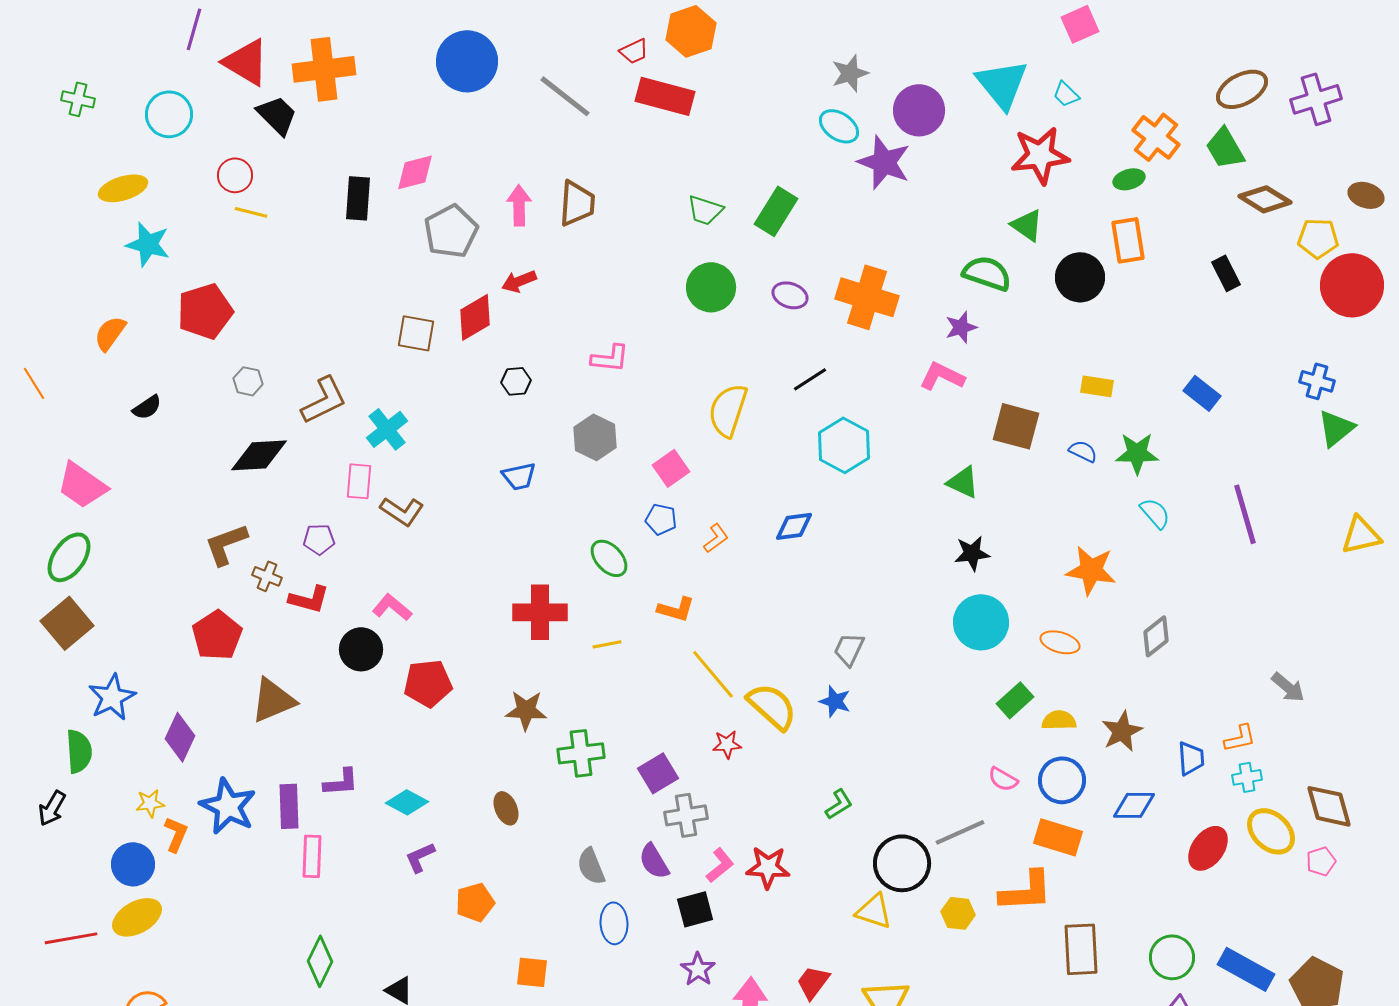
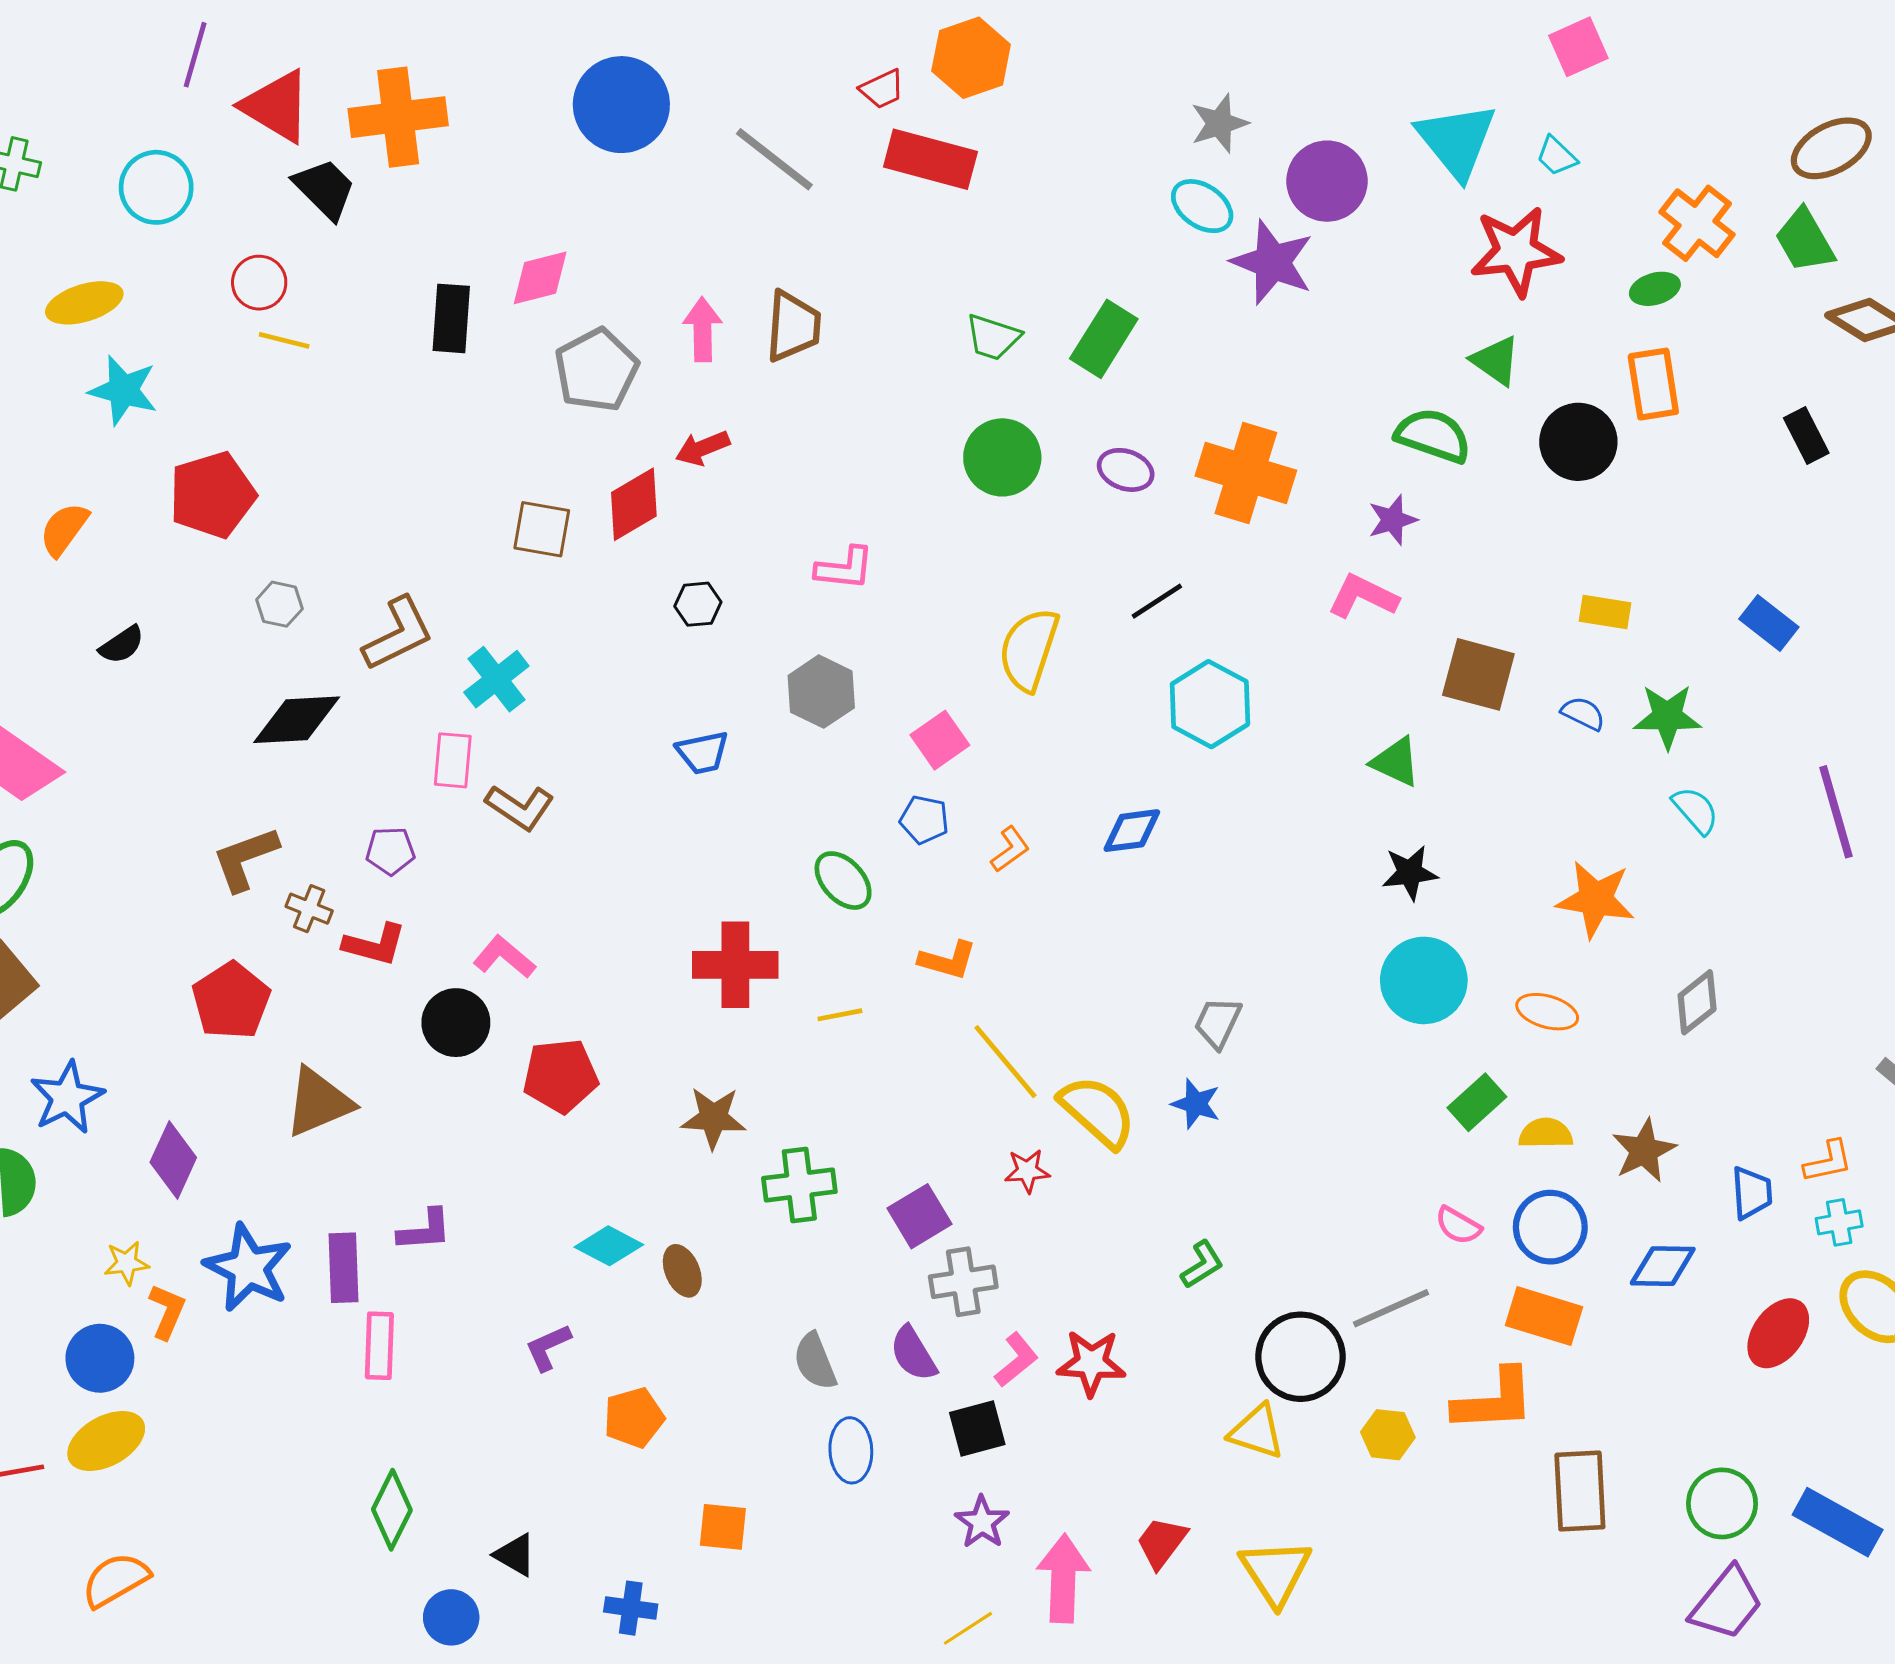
cyan diamond: (407, 802) -> (609, 1246), moved

